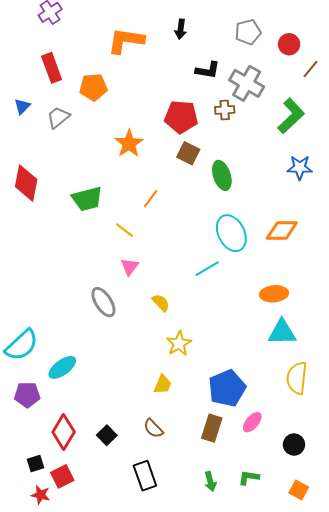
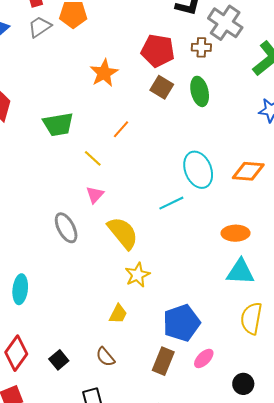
gray trapezoid: (58, 117) -> (40, 27), moved
green ellipse: (222, 175) -> (200, 91), moved
yellow semicircle: (161, 303) -> (123, 233), size x1.8
cyan ellipse: (62, 367) -> (20, 289), turned -52

